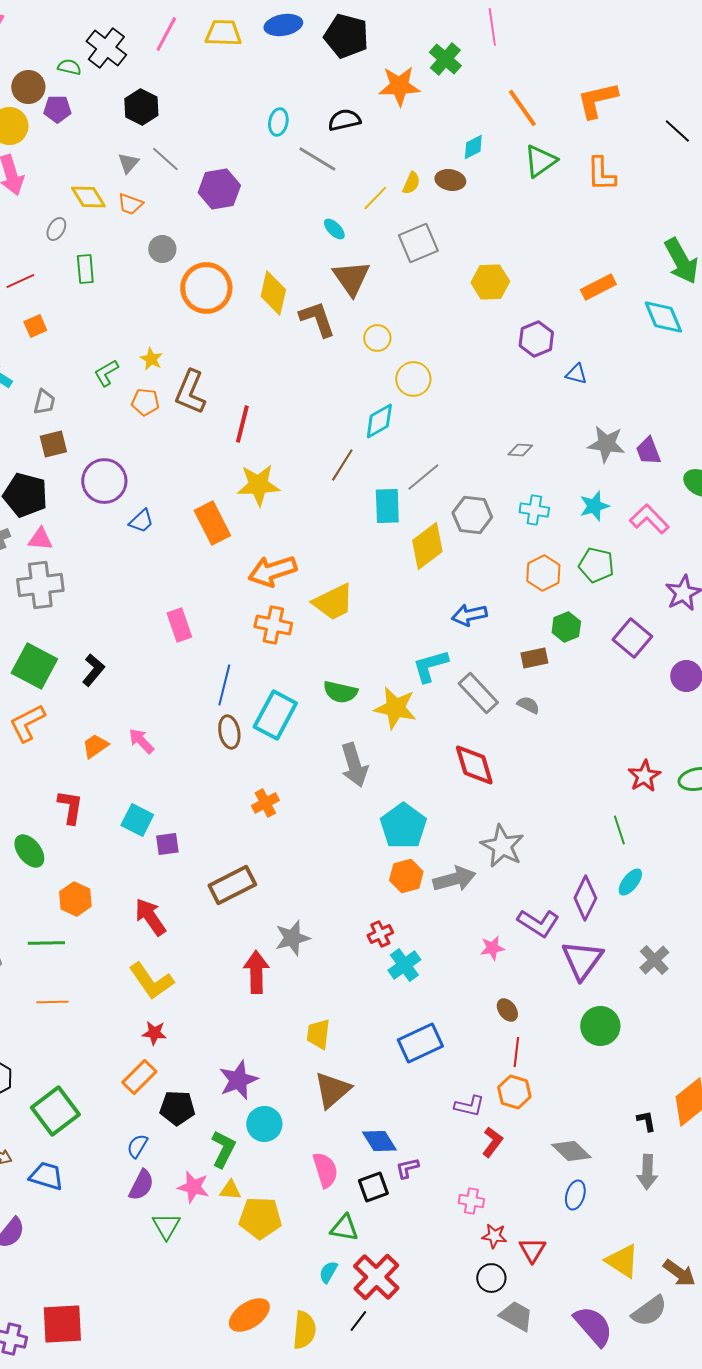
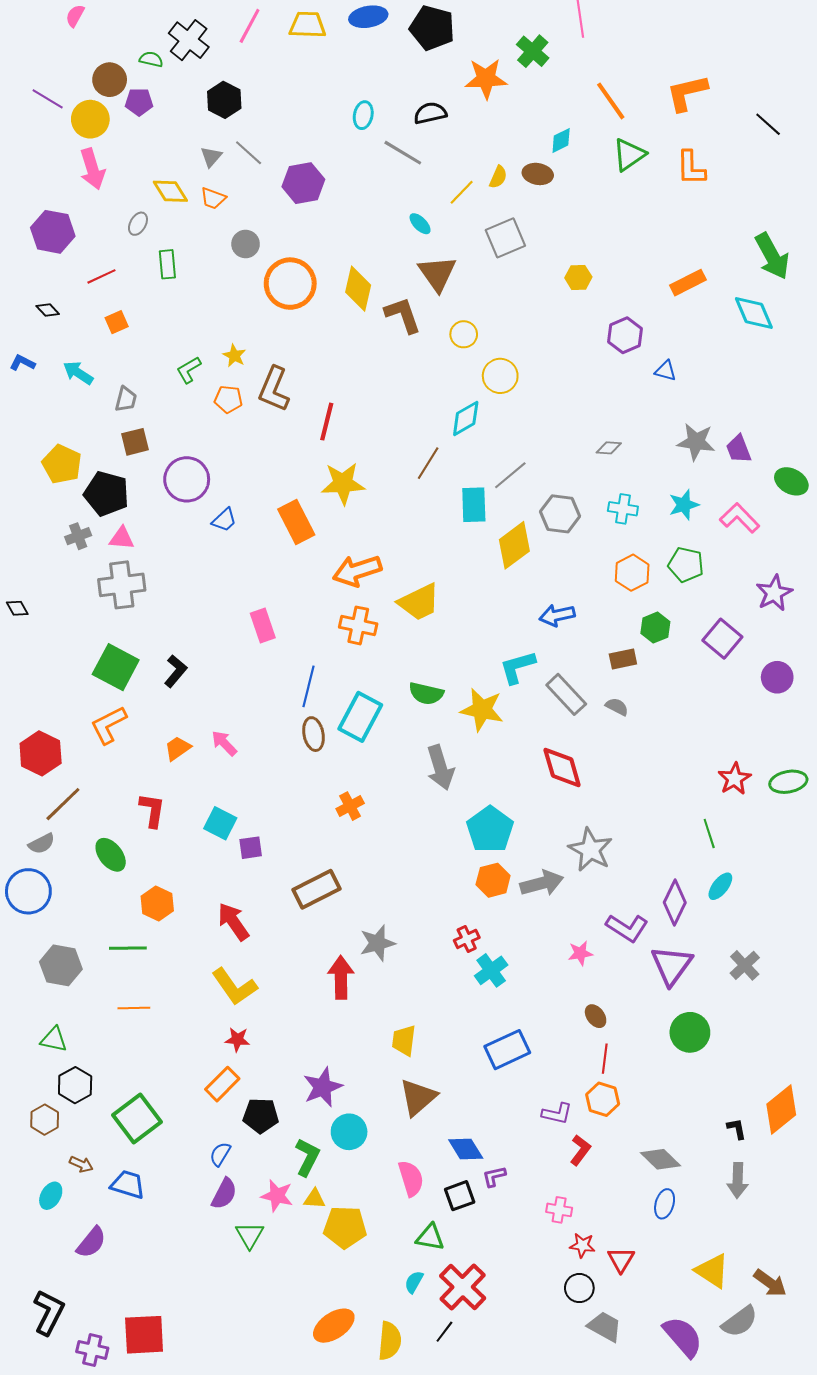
yellow hexagon: (490, 282) -> (578, 277), size x0.7

